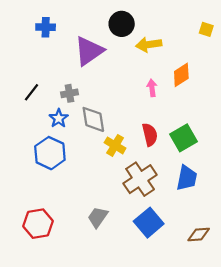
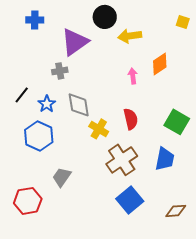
black line: (31, 92) -> (22, 95), moved
gray cross: (69, 93) -> (60, 71), moved
green square: (183, 138) -> (177, 122), moved, turned -30
gray trapezoid: (98, 217) -> (62, 177), moved

